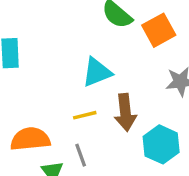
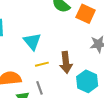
orange square: (159, 30) -> (86, 14), turned -36
cyan triangle: (97, 72) -> (32, 41), moved, turned -48

